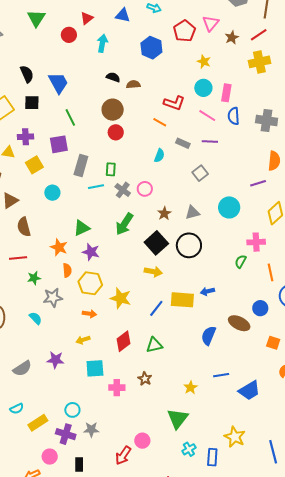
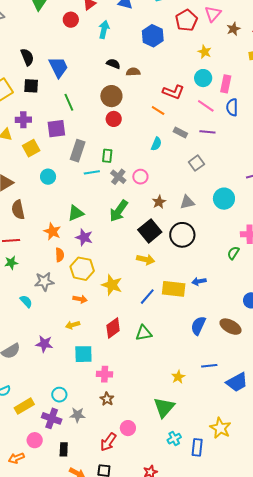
green star: (34, 278) -> (11, 263), moved
brown ellipse: (239, 323) -> (231, 327), moved
brown star: (145, 379) -> (107, 399), moved

